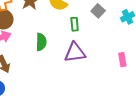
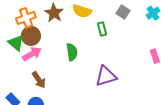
purple triangle: (75, 53) -> (106, 76), moved

